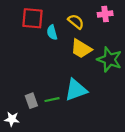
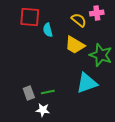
yellow semicircle: (76, 22) -> (79, 20), moved
cyan triangle: (76, 90) -> (87, 83), moved
white star: (12, 119) -> (43, 110), moved

